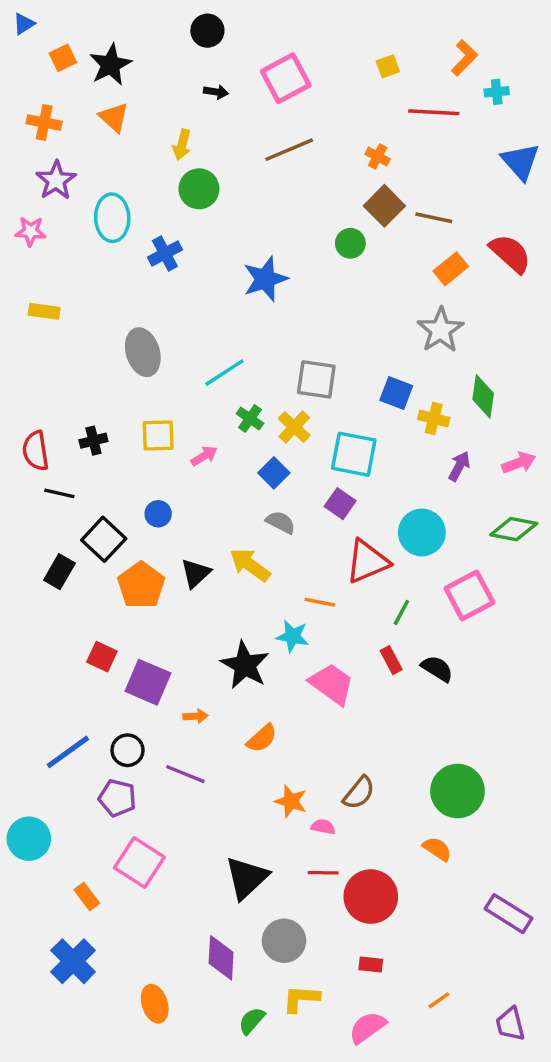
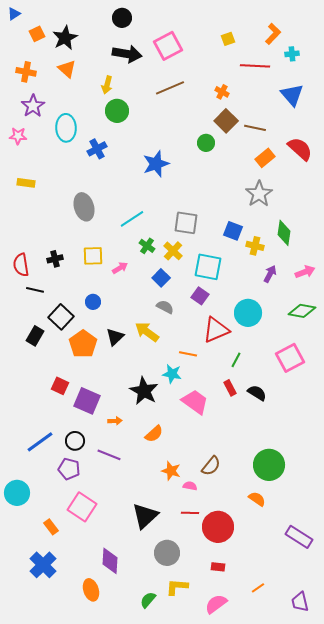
black arrow: (216, 92) -> (127, 54), size x2.0
blue triangle: (520, 162) -> (292, 95), moved
pink square: (469, 595) -> (290, 358), moved
purple diamond: (221, 958) -> (110, 561), moved

